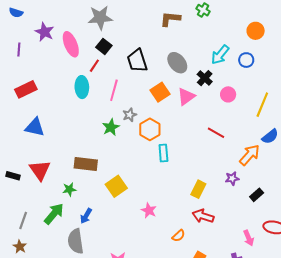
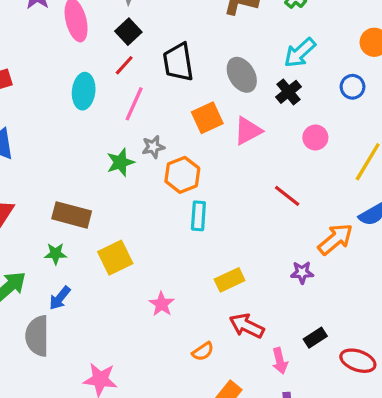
cyan arrow: (220, 55) -> (300, 53), moved
red line: (94, 66) -> (124, 65), moved
black cross: (205, 78) -> (288, 92), moved
green star: (69, 189) -> (56, 254), moved
yellow rectangle: (198, 189) -> (230, 280), moved, turned 30
black rectangle: (257, 195) -> (315, 338), moved
pink arrow: (249, 238) -> (280, 361), moved

